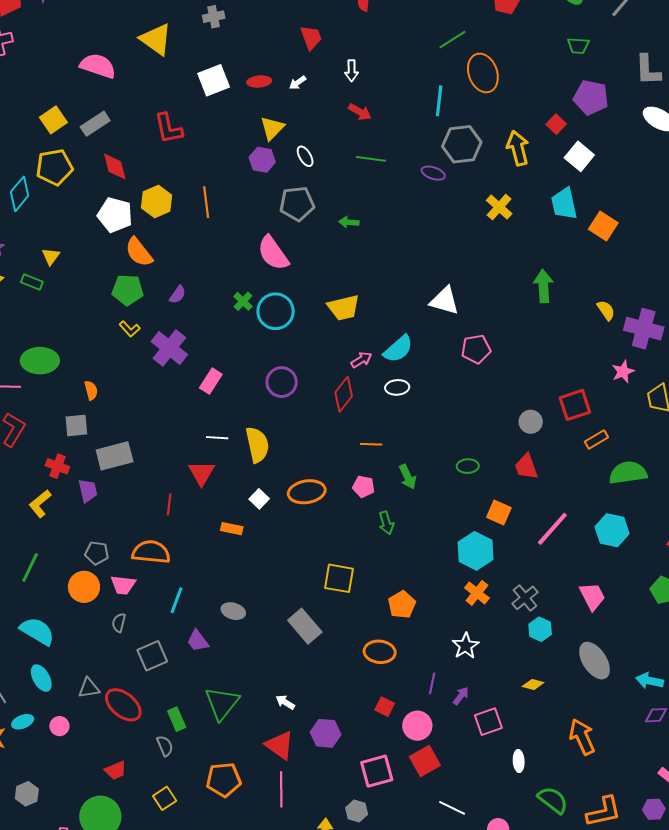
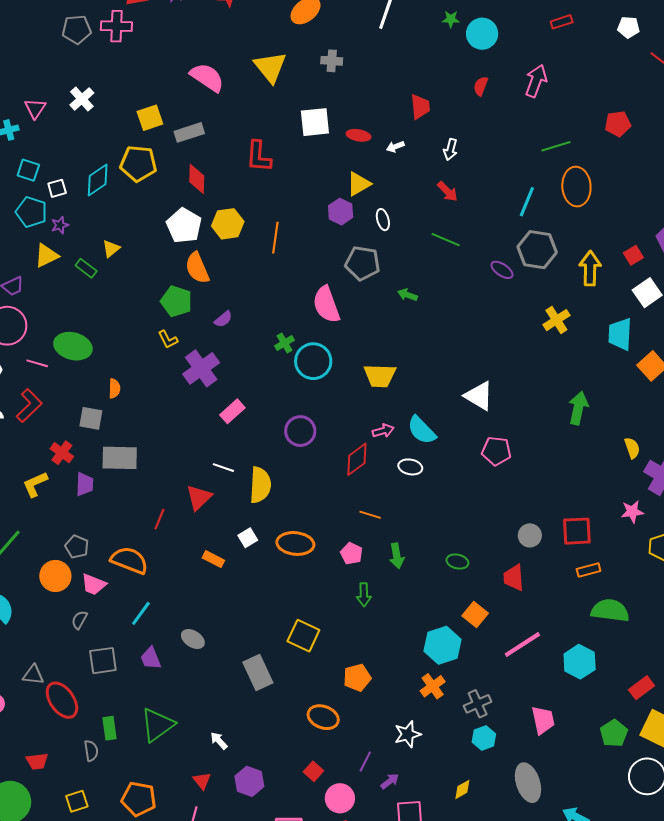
cyan semicircle: (398, 349) -> (422, 430), turned 72
yellow diamond: (533, 685) -> (462, 789), turned -60
red triangle: (280, 745) -> (202, 781), size x0.6

